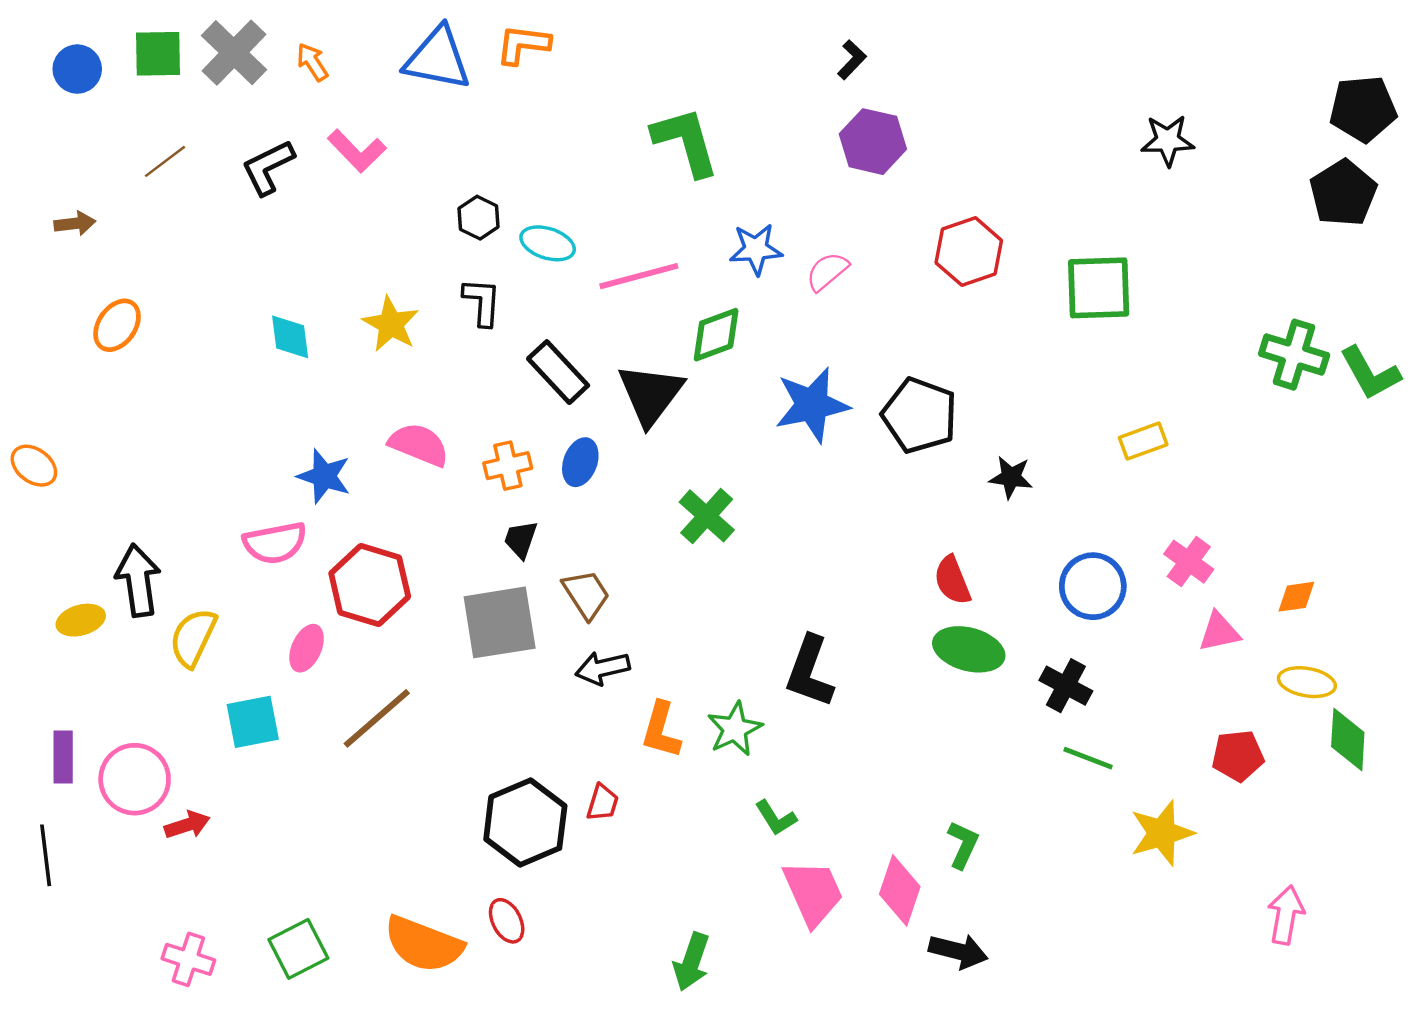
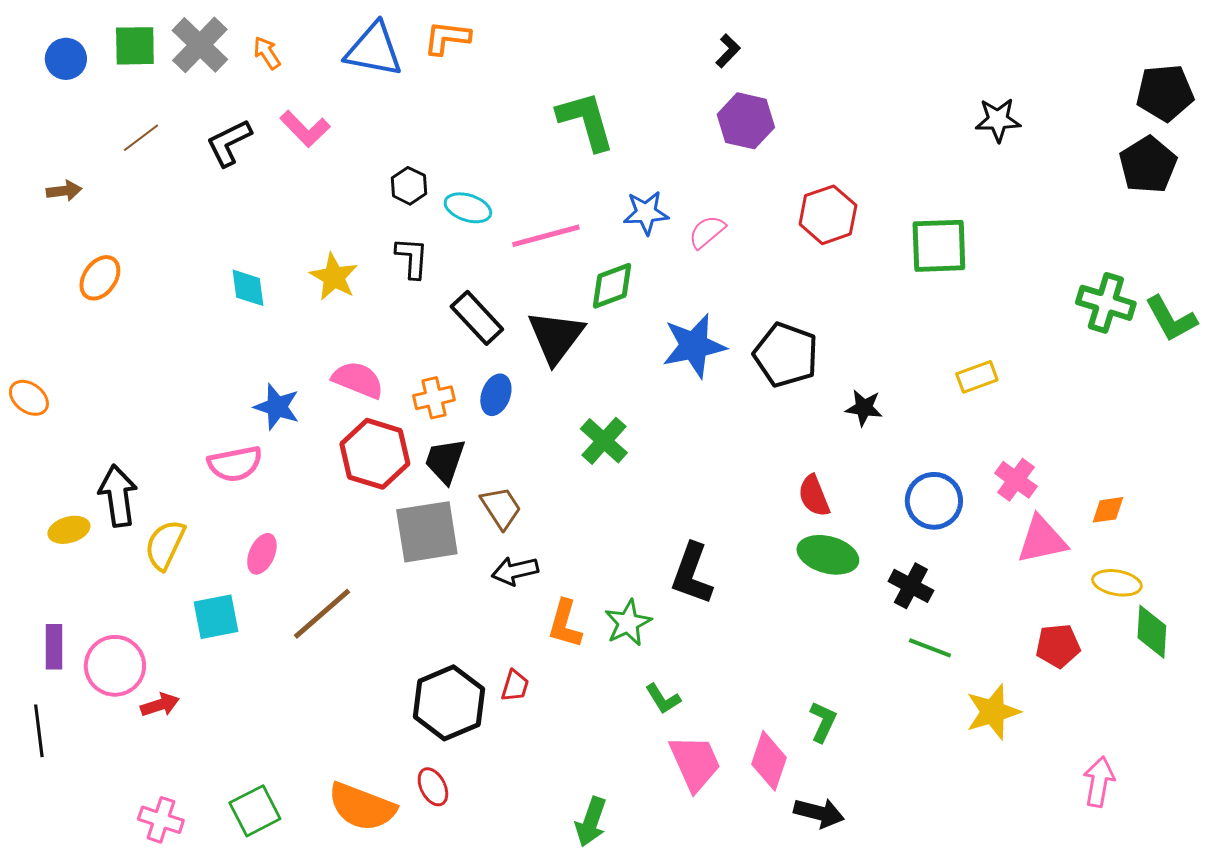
black trapezoid: (521, 539) -> (445, 461), size x1.4
red hexagon: (370, 585) -> (375, 454), moved
pink triangle: (1219, 632) -> (1042, 540), size x1.4

